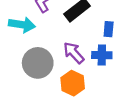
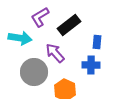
purple arrow: (74, 53) -> (55, 53), moved

